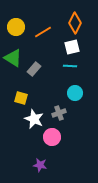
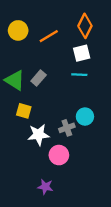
green triangle: (13, 58) -> (15, 80), moved
cyan circle: (75, 93) -> (85, 117), moved
white star: (34, 119) -> (39, 135), turned -30

